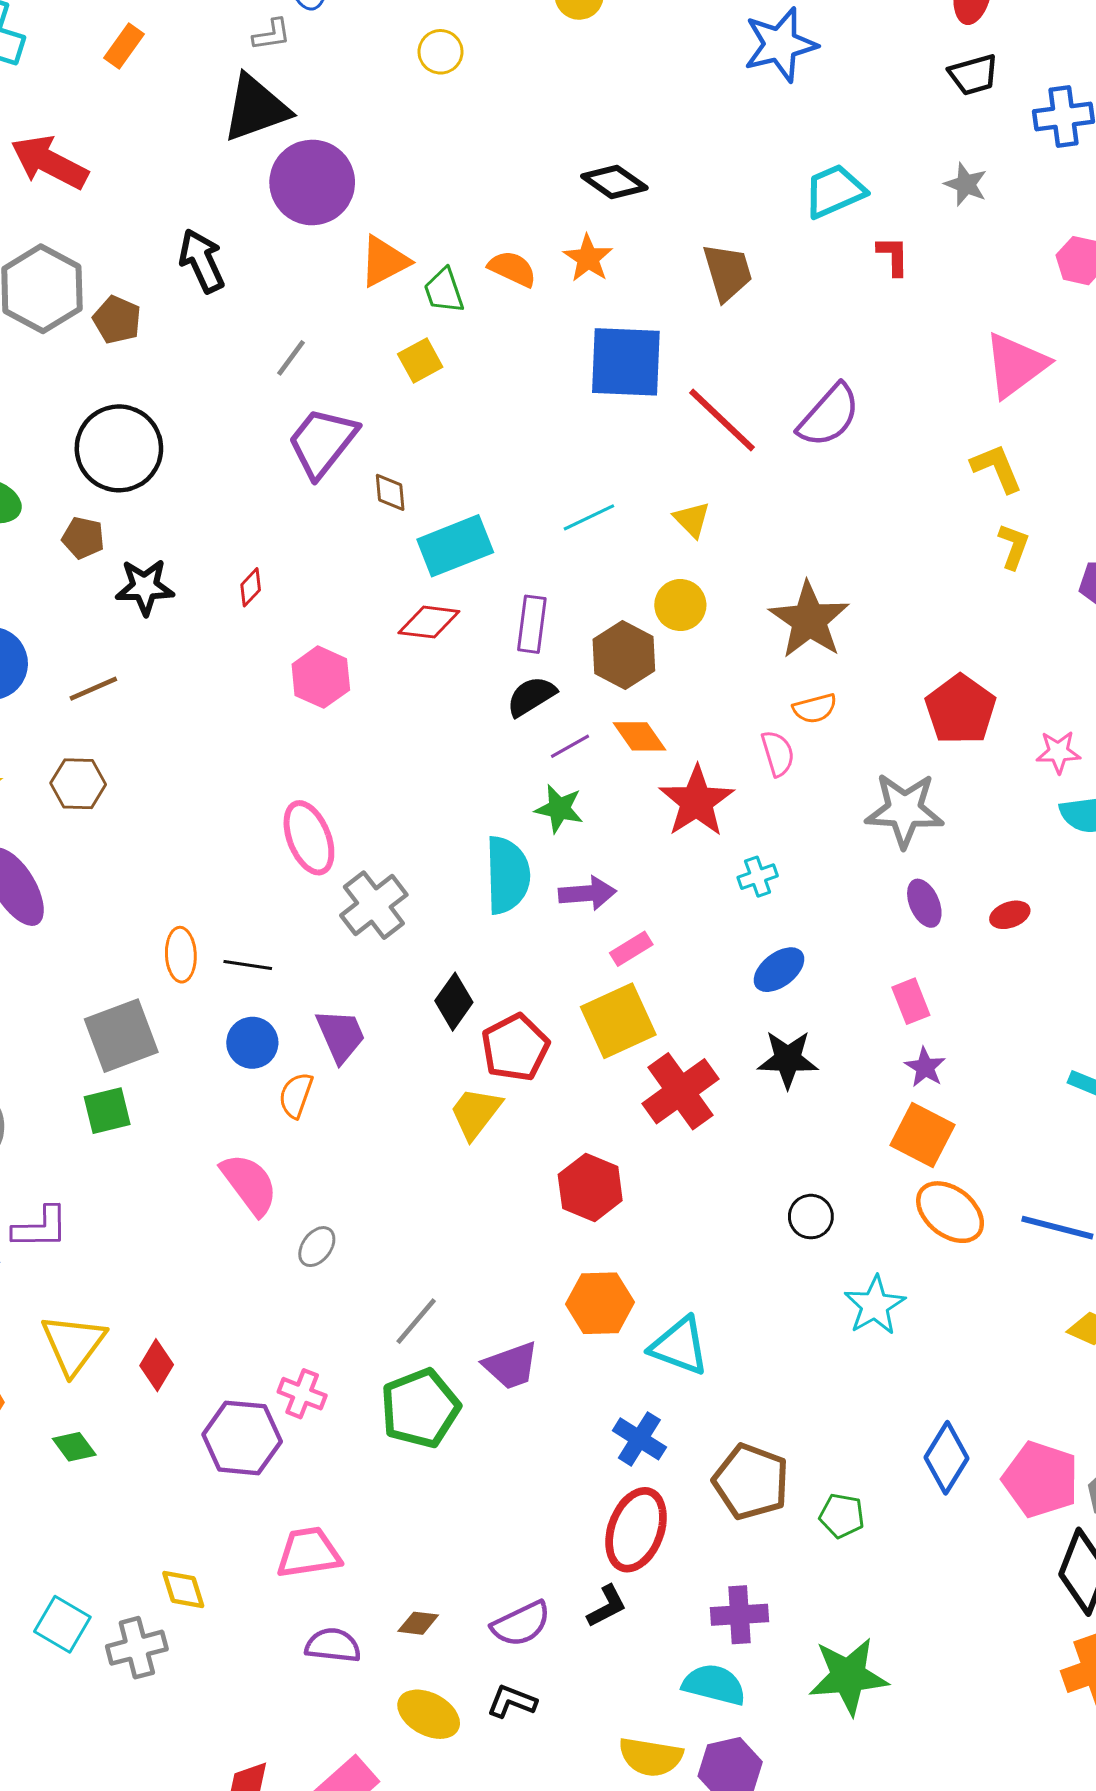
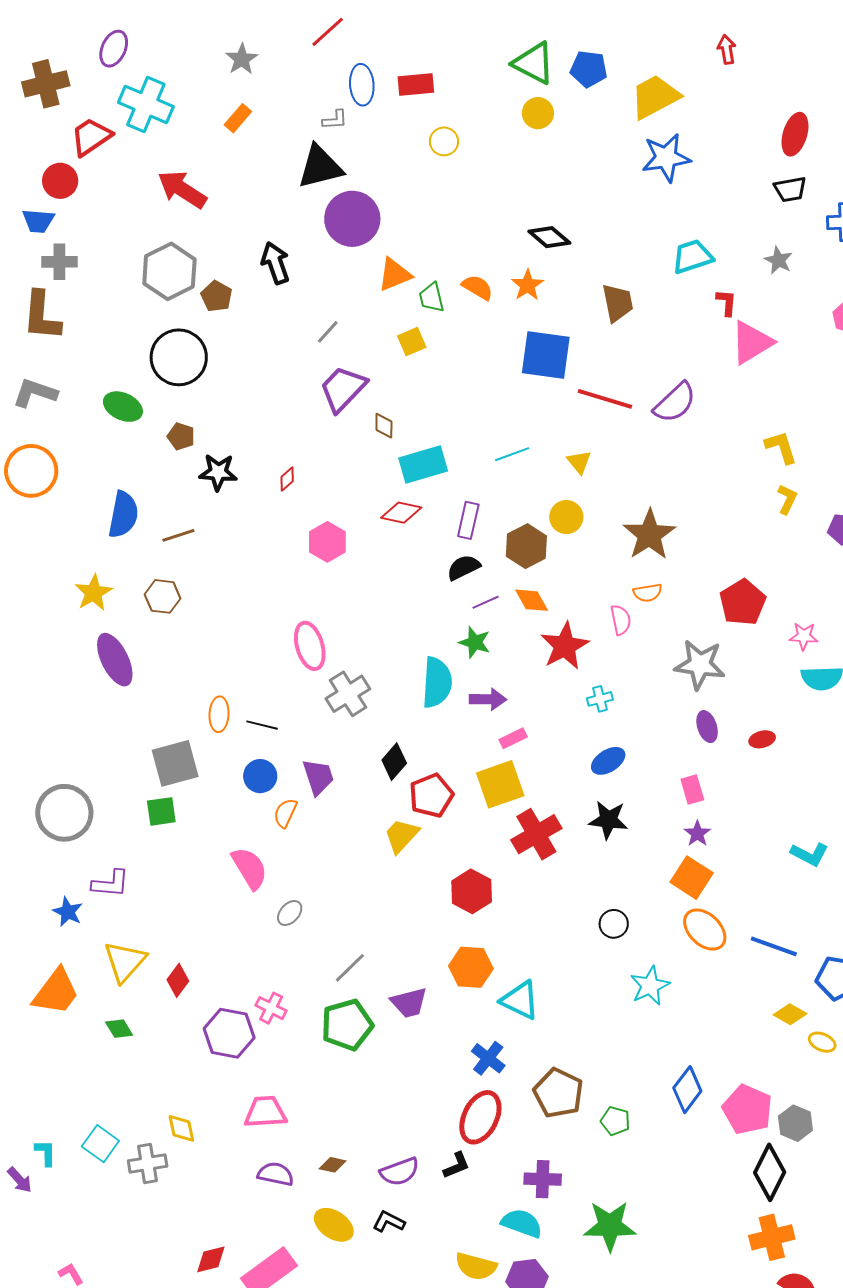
pink triangle: (1016, 365) -> (752, 342), moved
red line: (722, 420) -> (605, 399), turned -32
black circle: (119, 448) -> (179, 357), moved

